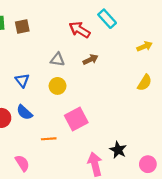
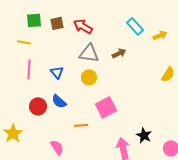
cyan rectangle: (107, 19) -> (135, 26), moved
red arrow: (80, 30) -> (83, 26), moved
yellow arrow: (145, 46) -> (160, 35), moved
gray triangle: (58, 60) -> (89, 53), size x1.5

